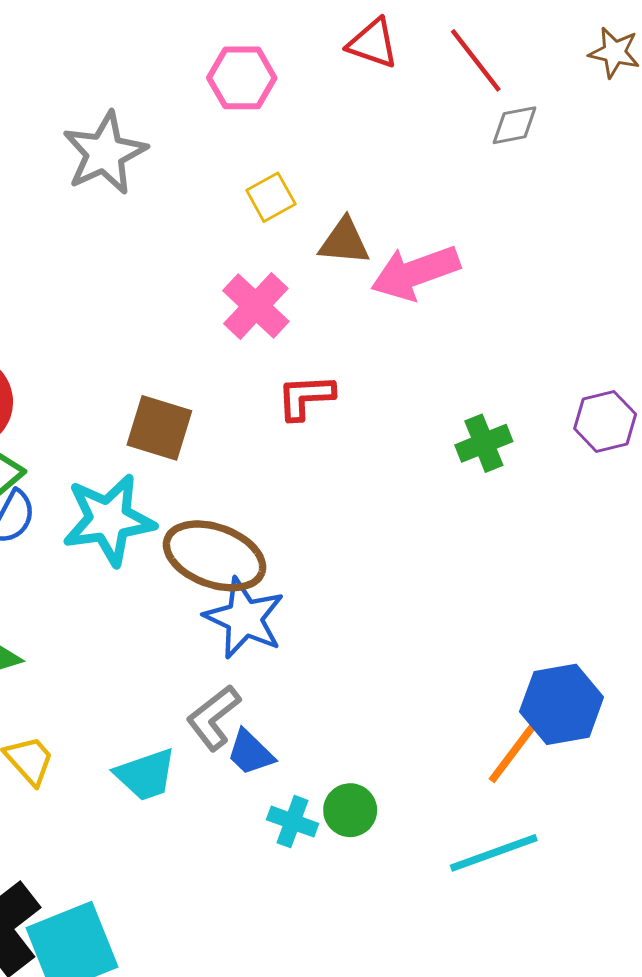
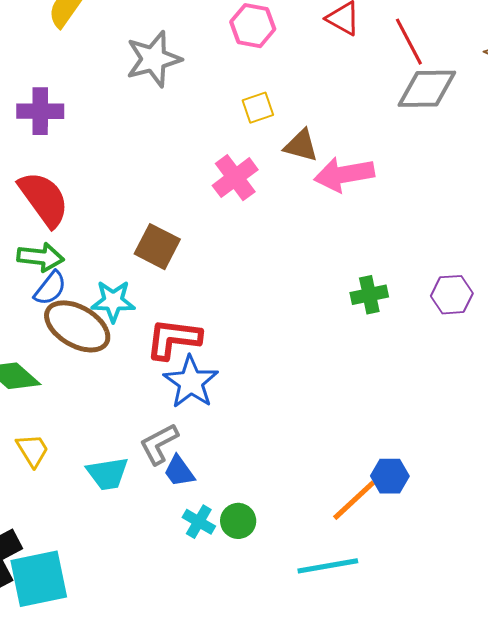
gray diamond: (515, 125) -> (427, 89), size x1.8
red L-shape: (306, 397) -> (173, 339), moved, size x1.4
cyan star: (109, 520) -> (113, 301), size x0.7
brown ellipse: (215, 556) -> (77, 326), moved
blue hexagon: (562, 704) -> (390, 476), size x0.7

